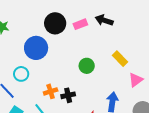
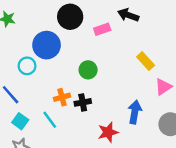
pink rectangle: (80, 24) -> (102, 29), moved
green circle: (87, 66) -> (88, 70), moved
cyan circle: (21, 74) -> (27, 66), moved

